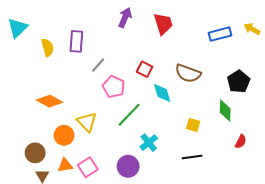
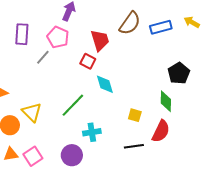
red trapezoid: (163, 24) -> (100, 40), moved
brown semicircle: (188, 73) -> (130, 23), moved, turned -75
pink pentagon: (114, 87) -> (58, 37), moved
red semicircle: (241, 142) -> (161, 131), moved, size x1.6
cyan cross: (149, 143) -> (92, 132), turned 30

